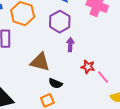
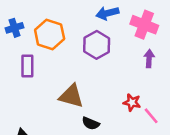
purple arrow: (70, 45) -> (149, 59), moved

